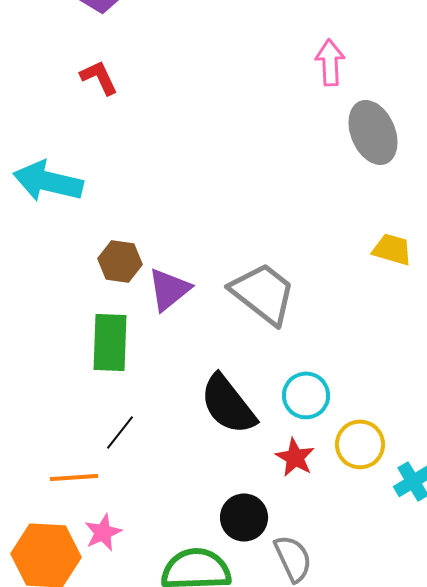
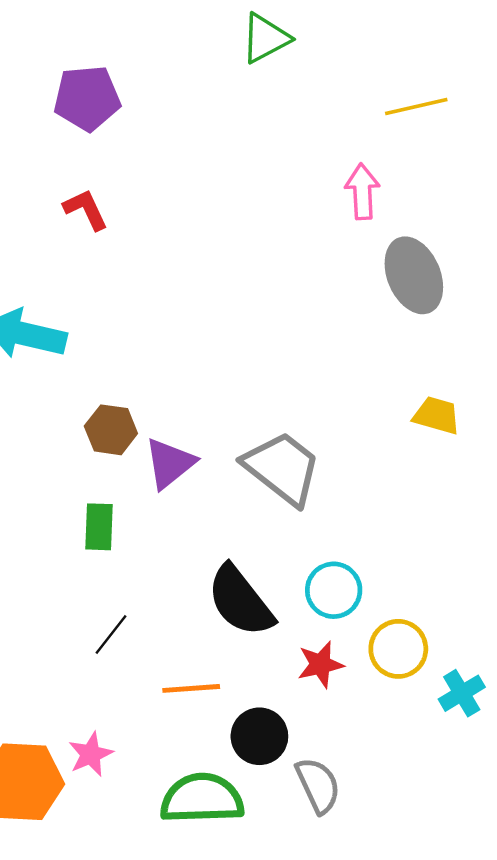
green rectangle: (110, 342) -> (99, 527), size x0.7
red star: (295, 457) -> (320, 664), turned 30
orange line: (74, 477) -> (191, 688), moved

